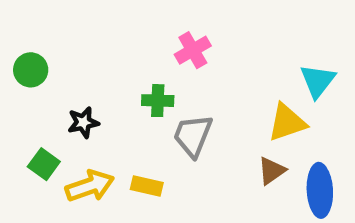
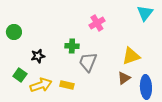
pink cross: (193, 50) -> (97, 23), moved
cyan triangle: (318, 81) -> (145, 13), moved

